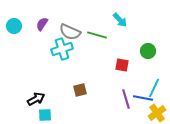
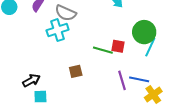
green line: (97, 35) -> (103, 50), moved
green circle: (148, 51) -> (144, 32), size x1.5
cyan line: (154, 88) -> (150, 47), moved

